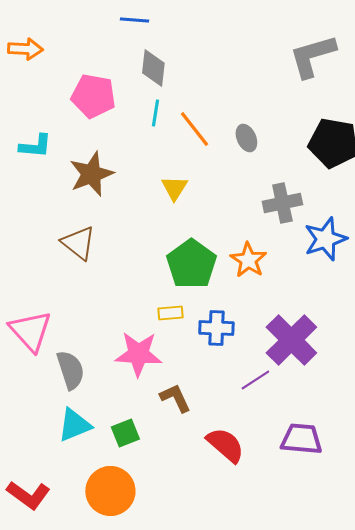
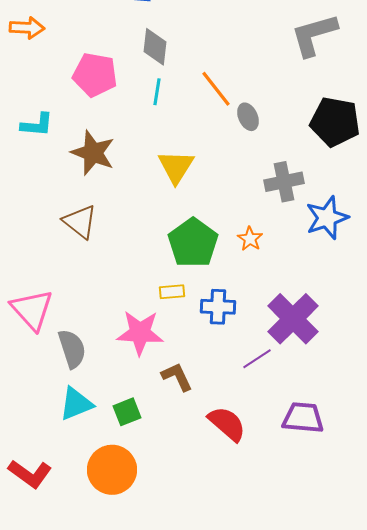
orange line: (194, 129) -> (216, 89), moved
brown star: (91, 174) -> (93, 153), turned -30
yellow triangle: (174, 188) -> (176, 167), size x1.4
orange star: (248, 260) -> (250, 239), size x0.7

